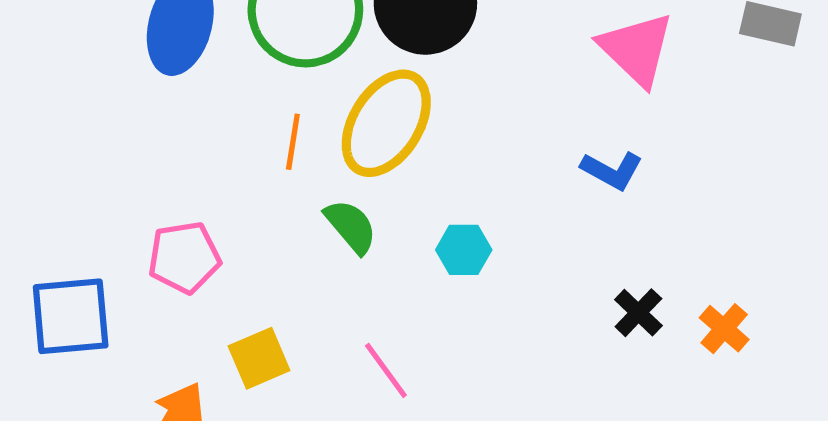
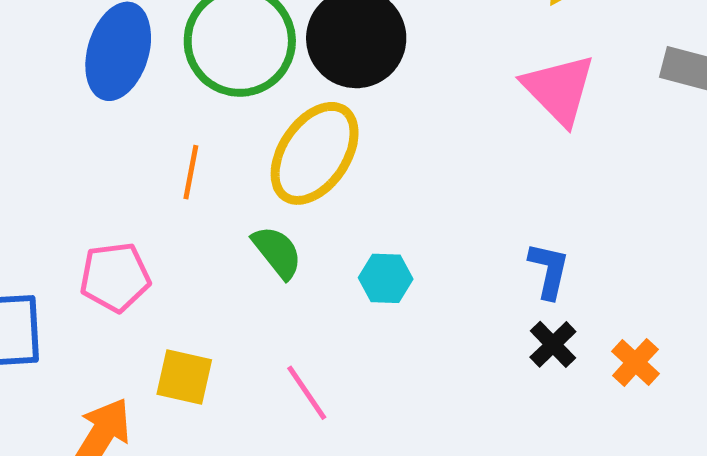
orange line: (293, 142) -> (191, 172), moved
blue L-shape: (612, 170) -> (549, 270), moved, turned -108
yellow square: (259, 358) -> (184, 377), turned 34

